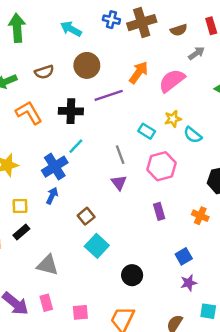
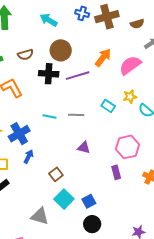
black cross: (71, 111) -> (49, 74), moved
cyan line: (76, 146) -> (49, 116), turned 56
gray line: (120, 155) -> (76, 115), moved, turned -70
pink hexagon: (162, 166) -> (128, 147), moved
blue cross: (55, 167) -> (19, 134), moved
purple triangle: (119, 183) -> (84, 148), turned -40
blue square: (184, 256) -> (89, 201), moved
gray triangle: (48, 265) -> (40, 216), moved

